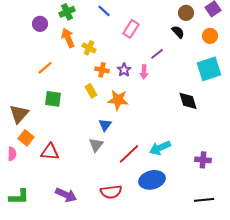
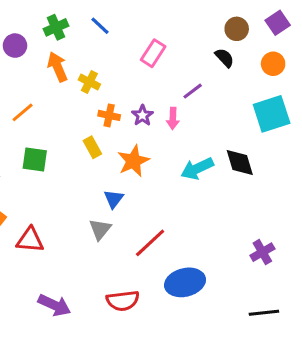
blue line: (104, 11) -> (100, 26), moved
orange star: (118, 100) -> (133, 161), turned -30
cyan arrow: (160, 148) -> (197, 169), moved
purple cross: (203, 160) -> (262, 252), turned -35

